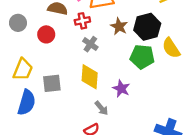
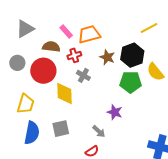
red circle: (46, 34) -> (43, 71), size x1.6
yellow diamond: (90, 77) -> (65, 94), moved
gray square: (52, 83) -> (61, 129), moved

